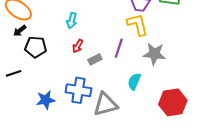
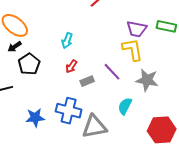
black pentagon: (36, 47) -> (29, 64), turned 30
purple line: (119, 48) -> (112, 72), turned -66

